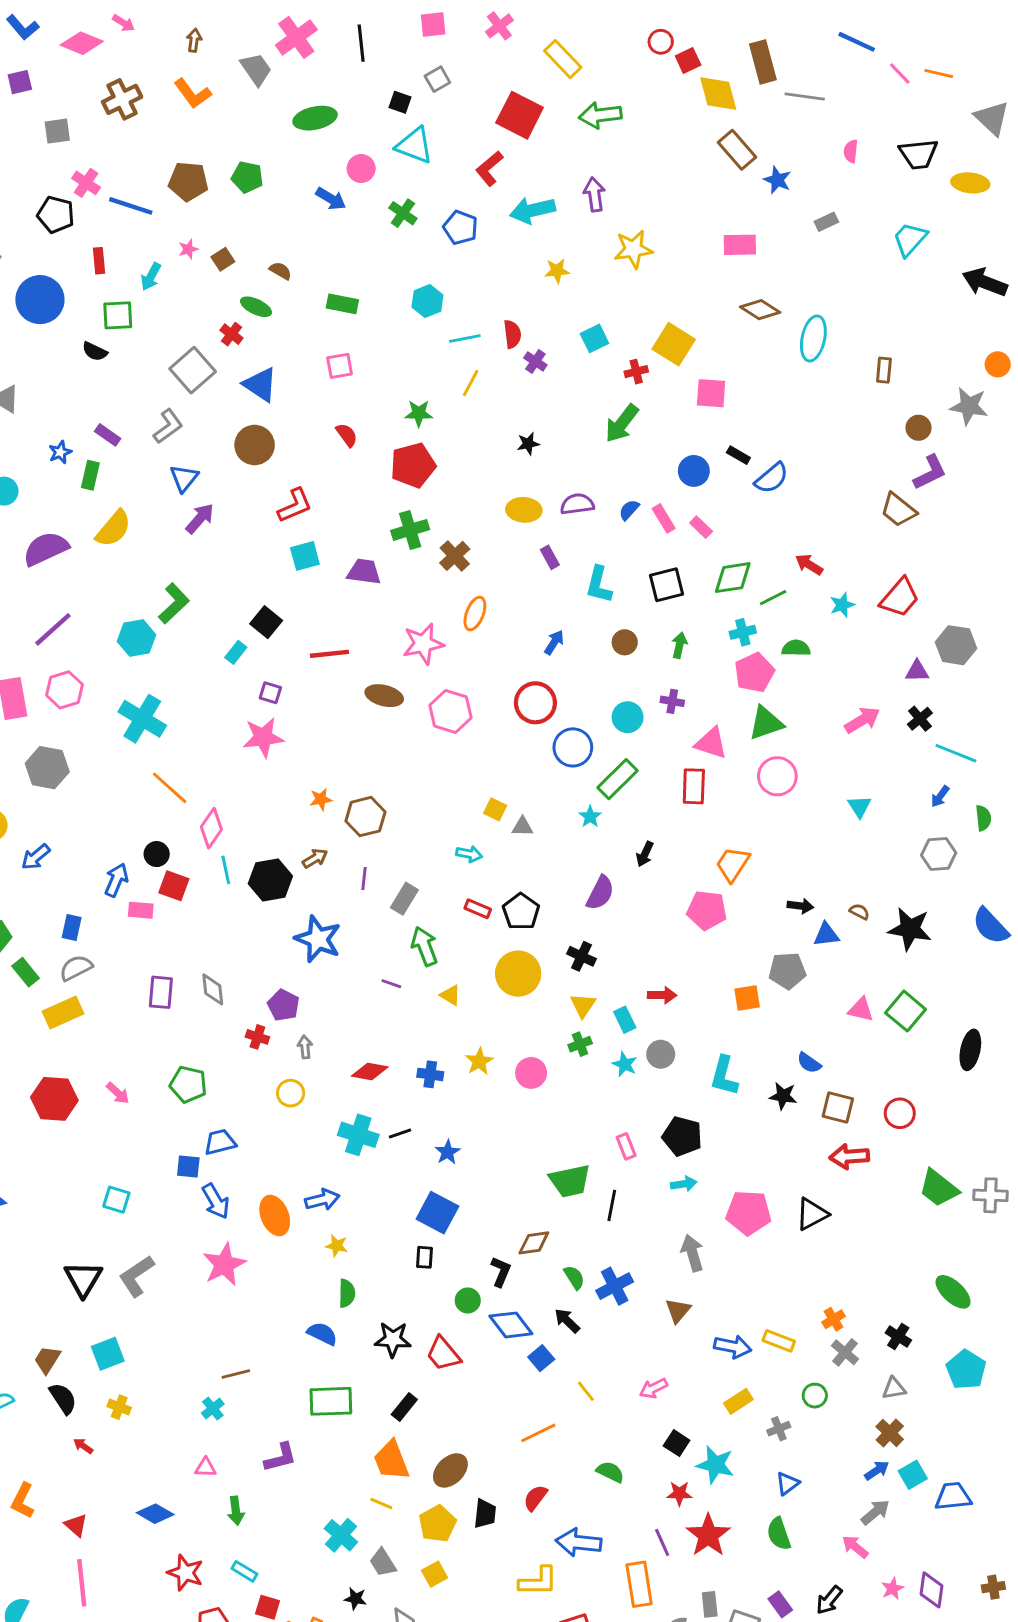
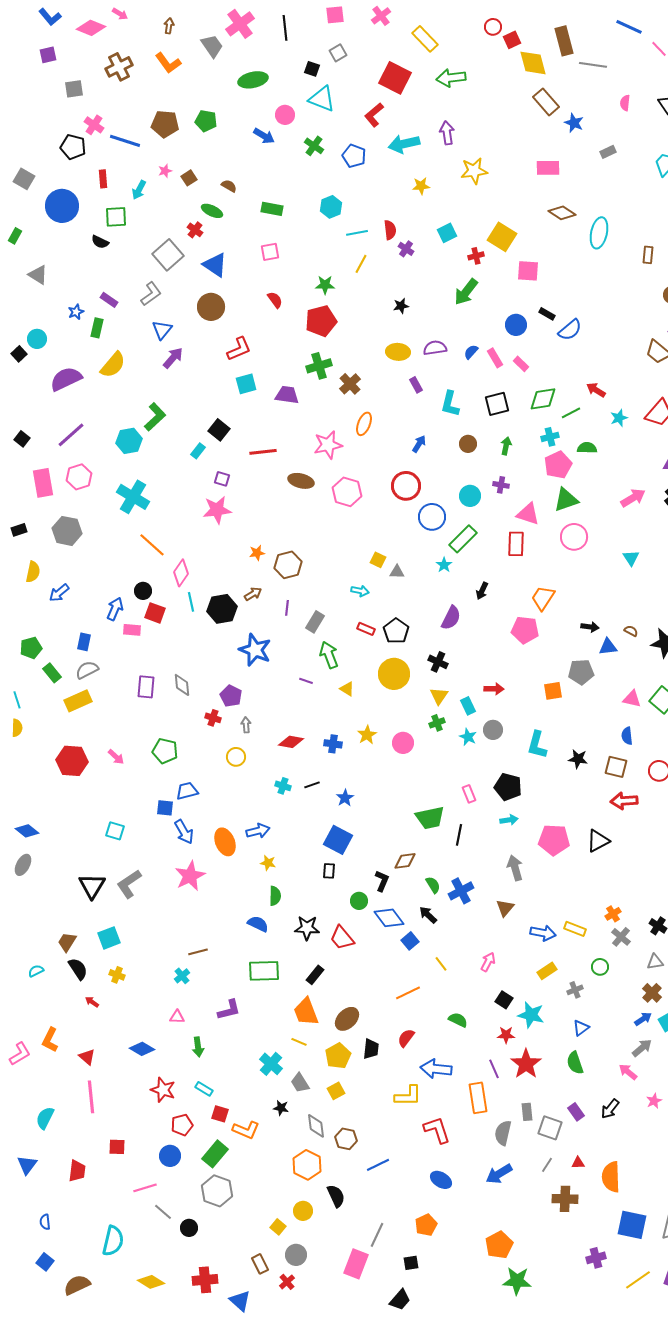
blue semicircle: (809, 1063) -> (627, 736), moved, turned 48
cyan cross: (358, 1135) -> (283, 786), size x0.6
pink arrow: (653, 1388) -> (488, 962), turned 144

